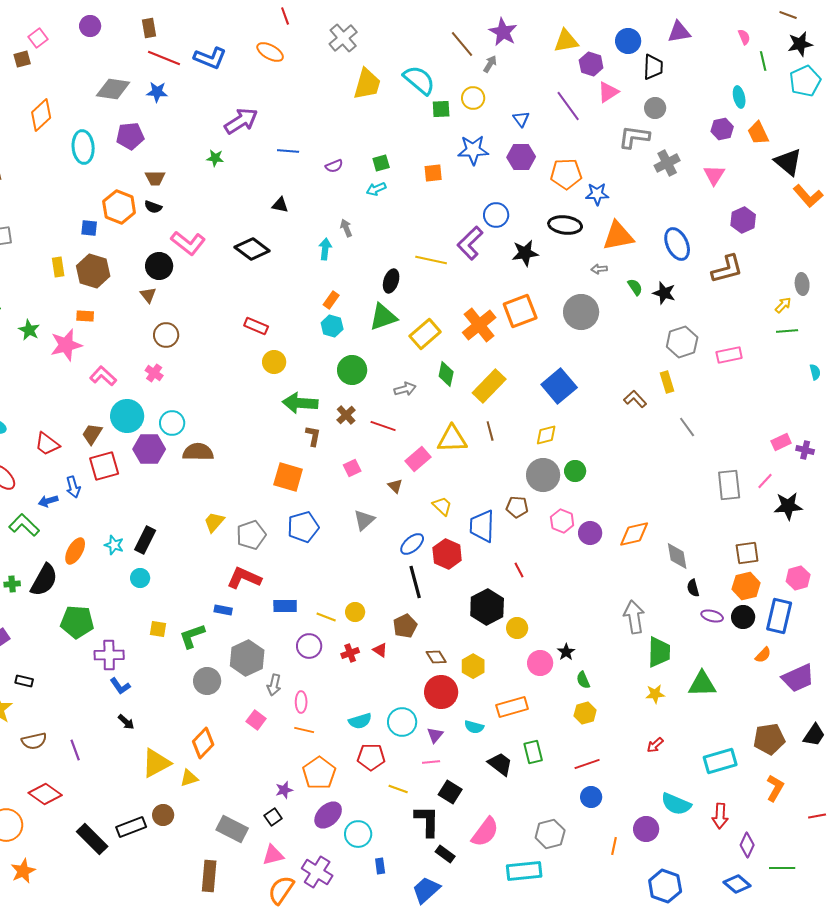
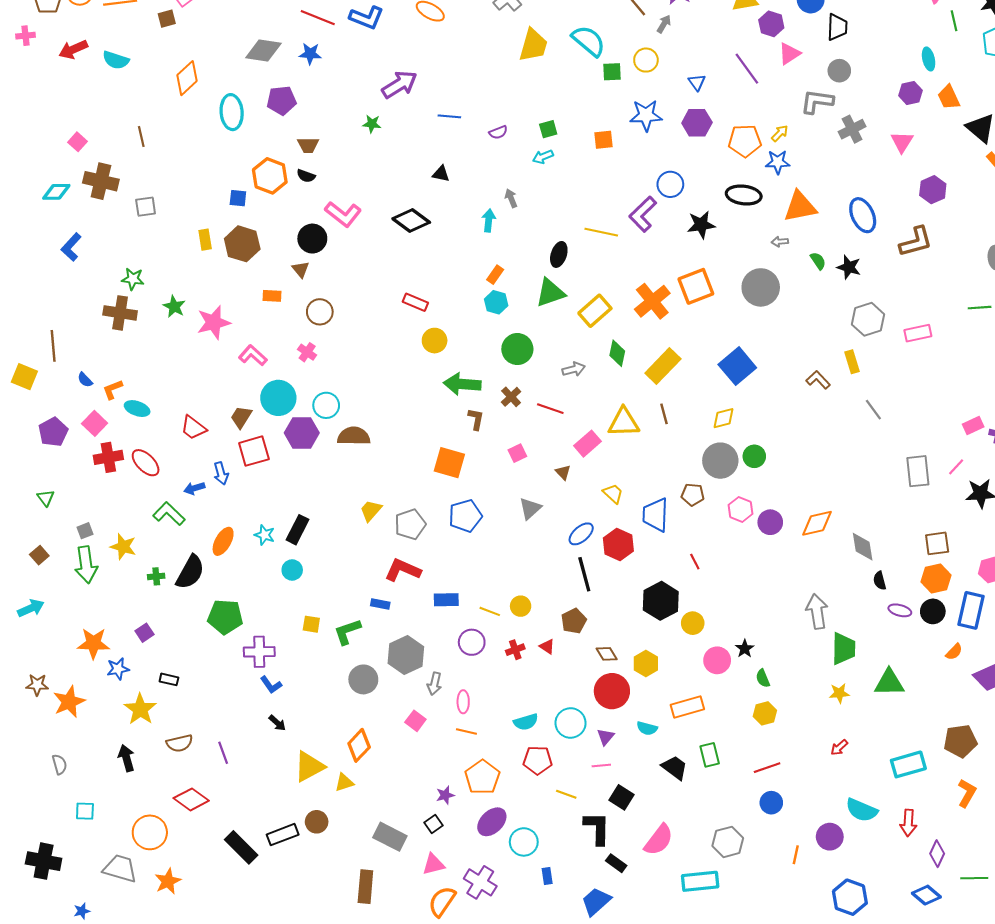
yellow arrow: (783, 305) -> (780, 133), moved
orange rectangle: (85, 316) -> (272, 296), moved

